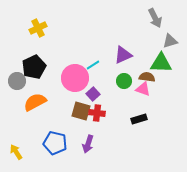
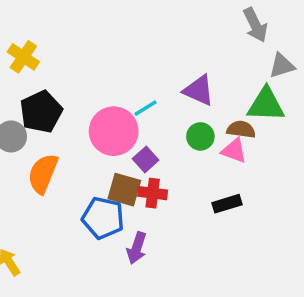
yellow cross: (38, 28) -> (23, 57), moved, turned -30
purple triangle: (123, 55) -> (199, 90), turned 48
orange semicircle: (35, 102) -> (43, 174), turned -40
blue pentagon: (55, 143) -> (103, 218), moved

